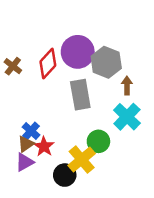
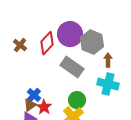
gray rectangle: (80, 95) -> (72, 67), turned -45
cyan cross: (127, 117) -> (108, 84), turned -30
green circle: (98, 141) -> (77, 100), moved

